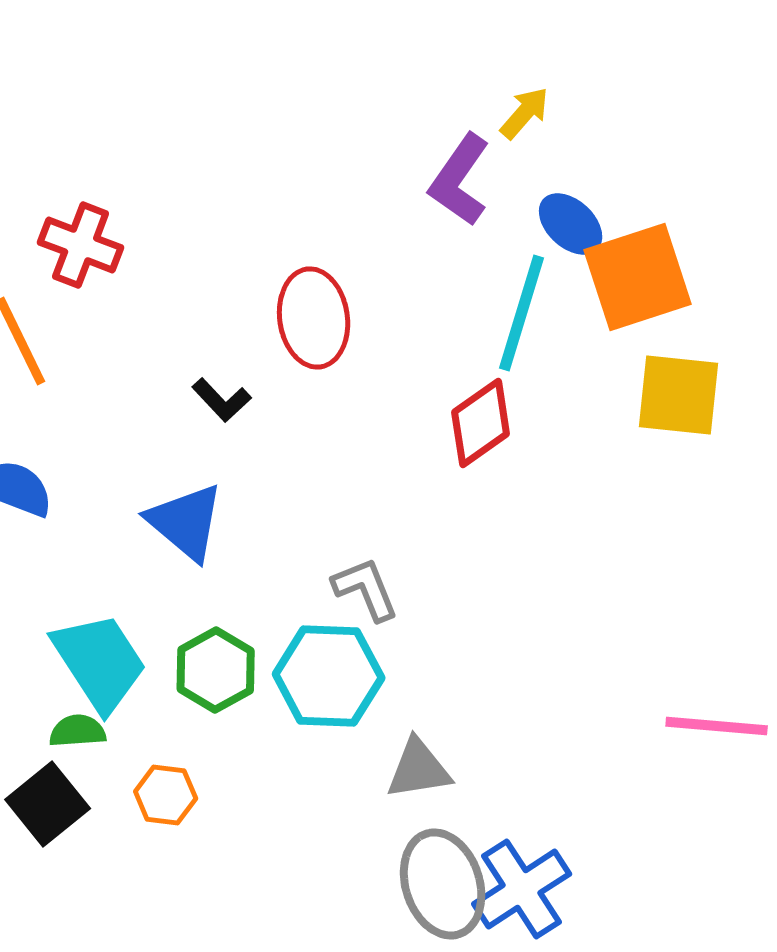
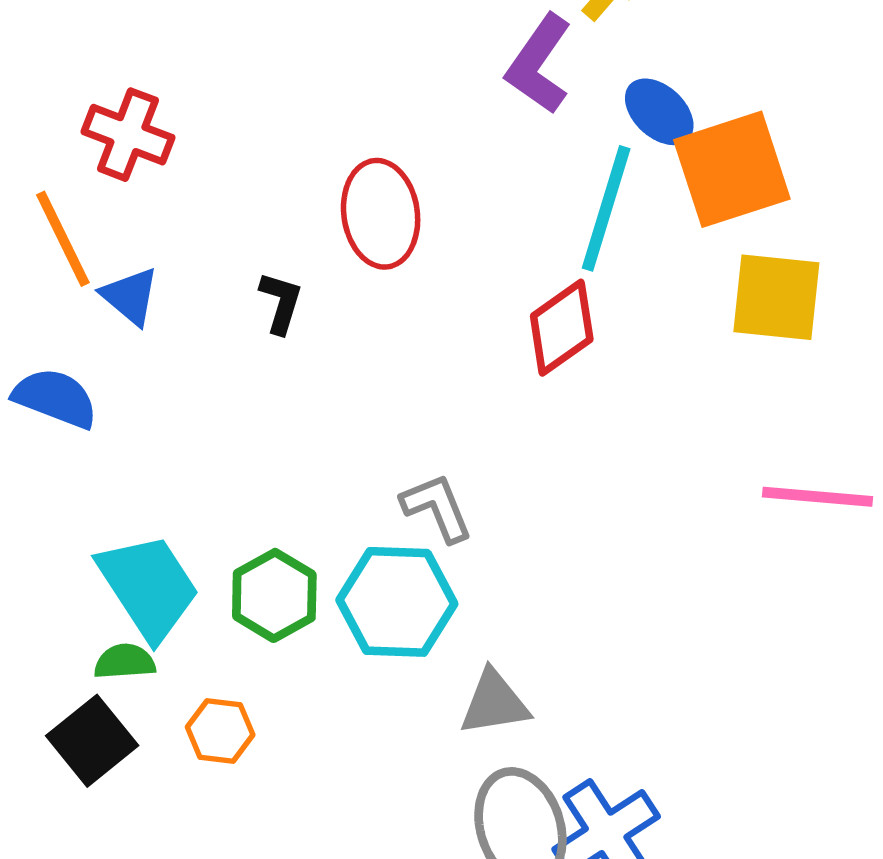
black L-shape: (222, 400) -> (281, 303), turned -120
blue triangle: (186, 522) -> (130, 296), moved, size x0.7
pink line: (717, 726) -> (818, 497), moved

